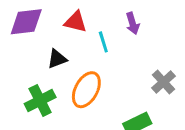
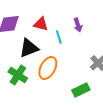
black triangle: (57, 59) -> (29, 48), size x1.5
green cross: (40, 100) -> (18, 75), turned -30

